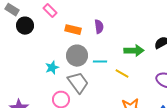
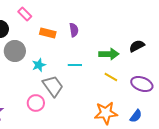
gray circle: (77, 56) -> (15, 51), moved
cyan star: (52, 68) -> (39, 65), moved
yellow line: (122, 74) -> (111, 77), moved

